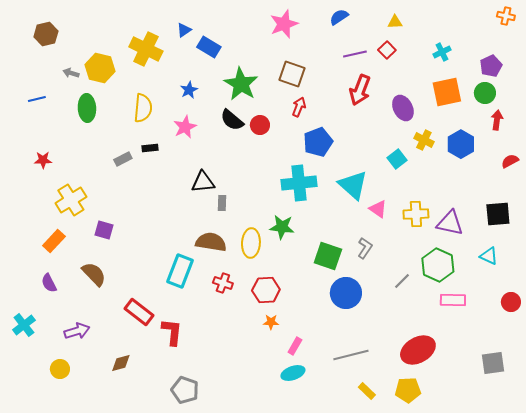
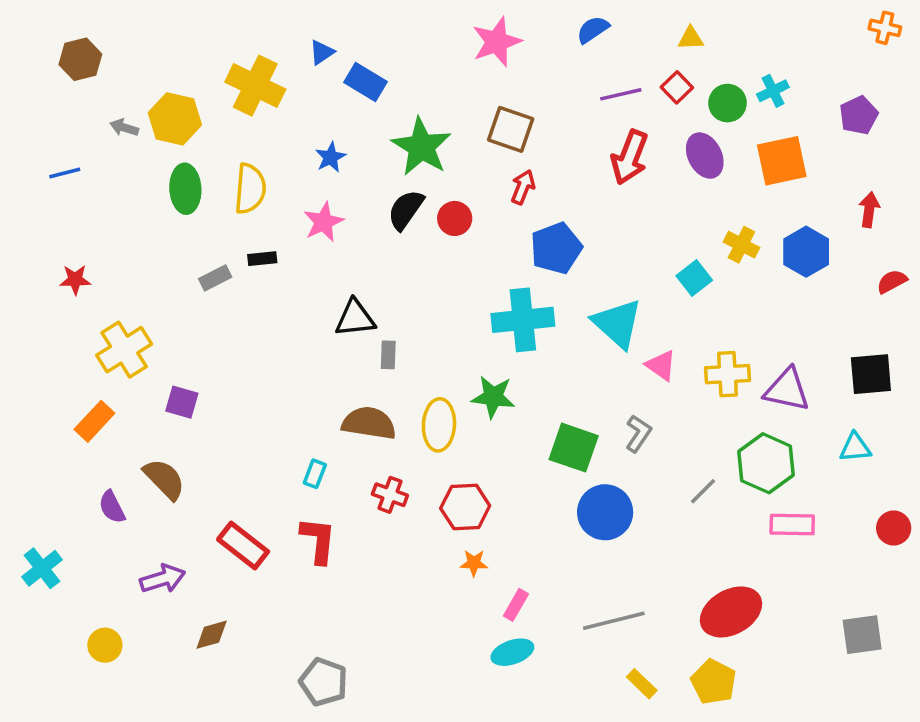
green circle: (485, 93) -> (727, 103), moved
green ellipse: (87, 108) -> (185, 189), moved
purple ellipse: (403, 108) -> (705, 156), moved
black semicircle: (232, 120) -> (406, 210), turned 85
cyan triangle: (489, 256) -> (855, 448), turned -30
cyan rectangle: (180, 271) -> (315, 474), size x0.5
purple semicircle: (49, 283) -> (112, 507), moved
purple arrow: (77, 331) -> (163, 579), moved
red L-shape: (172, 332) -> (318, 540), moved
yellow pentagon: (408, 390) -> (714, 682), turned 30

